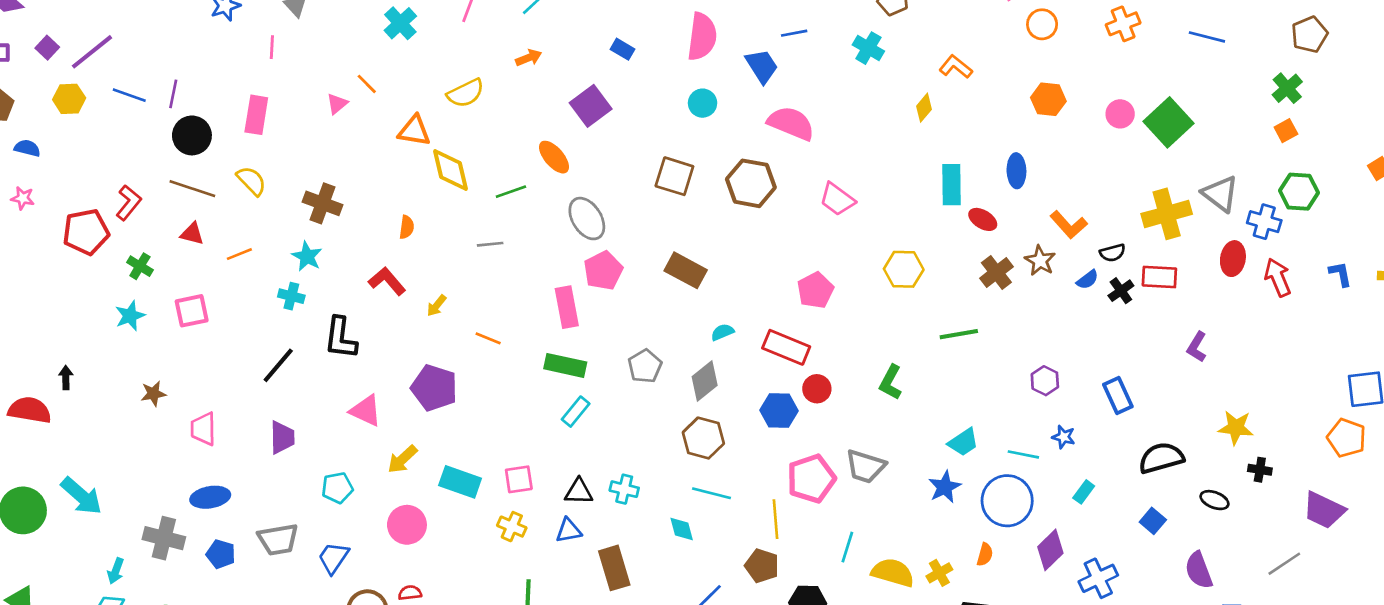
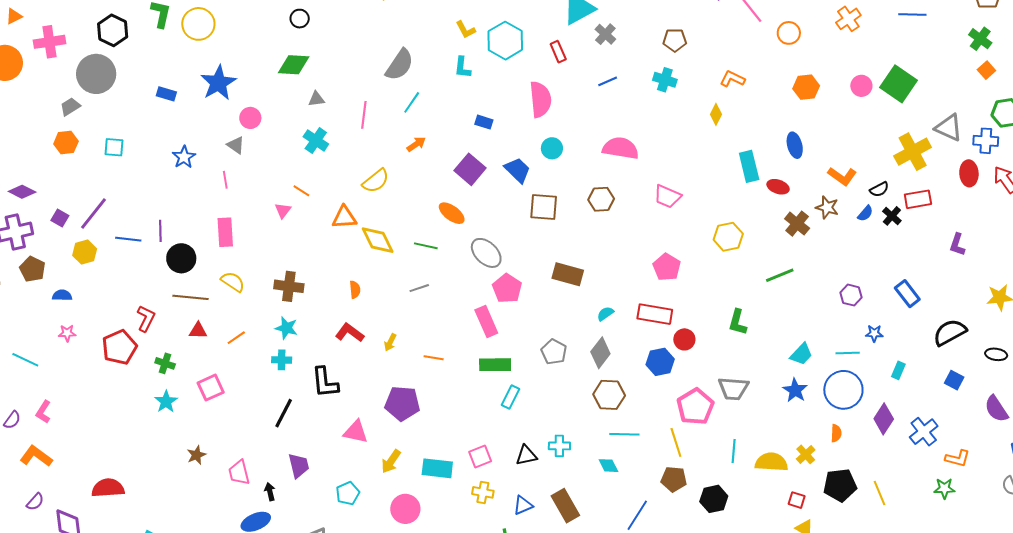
blue trapezoid: (762, 66) -> (518, 170), moved
brown hexagon: (751, 183) -> (601, 199), size x0.7
green line: (511, 192) -> (426, 246), turned 45
black arrow: (66, 378) -> (270, 492), moved
blue triangle: (569, 530) -> (523, 505), moved

